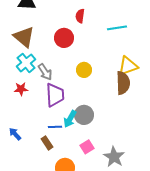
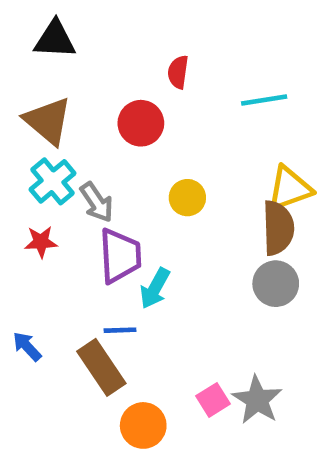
gray circle: (84, 115) -> (276, 284), moved
cyan arrow: (70, 119) -> (155, 288), moved
brown rectangle: (47, 143) -> (101, 367), size x1.6
pink square: (87, 147) -> (213, 400), moved

